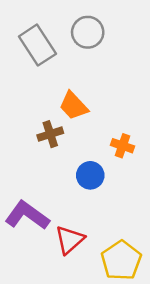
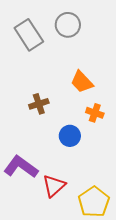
orange trapezoid: (73, 106) -> (82, 82), moved

